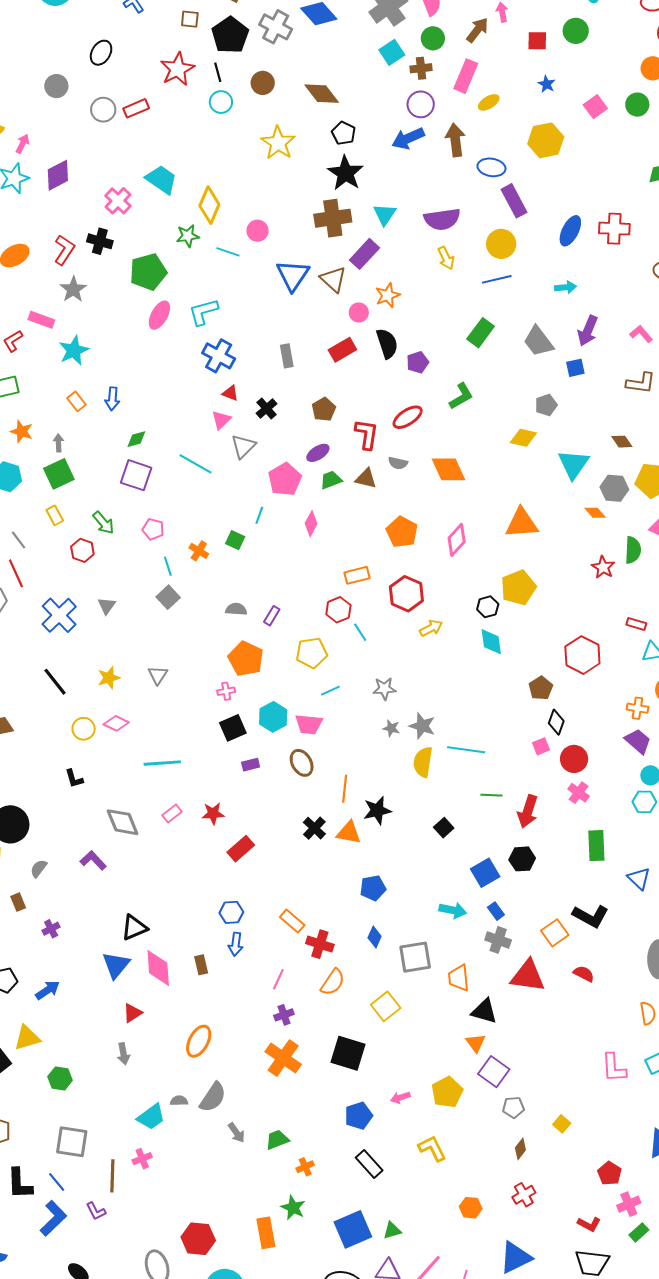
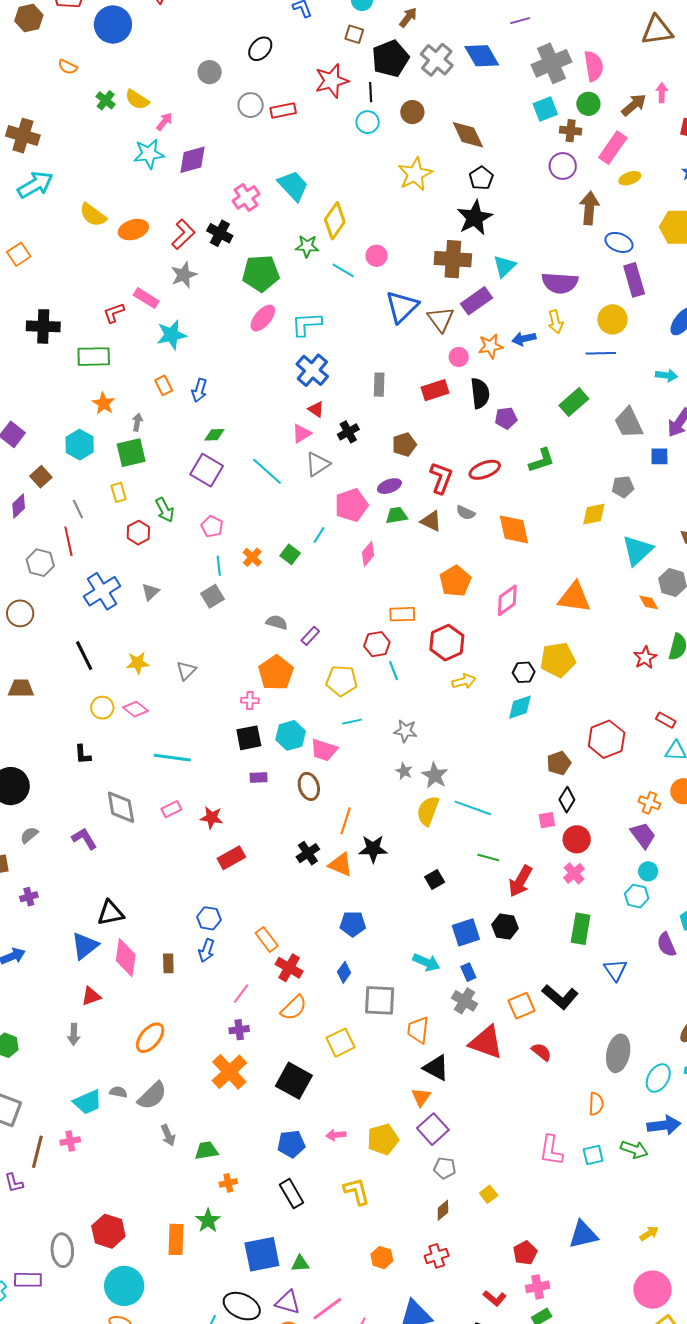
blue arrow: (408, 138) -> (524, 339), moved, size x0.7
yellow diamond: (523, 438) -> (594, 514), turned -36
cyan diamond: (491, 642) -> (520, 707), turned 68

